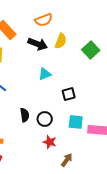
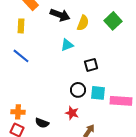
yellow semicircle: (61, 41) -> (83, 23), moved
black semicircle: (25, 115) -> (42, 123), moved, turned 120
black circle: (45, 119) -> (78, 90), moved

